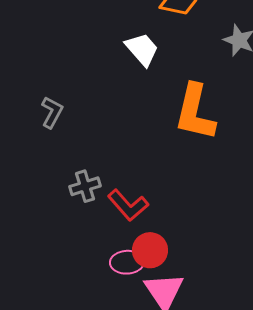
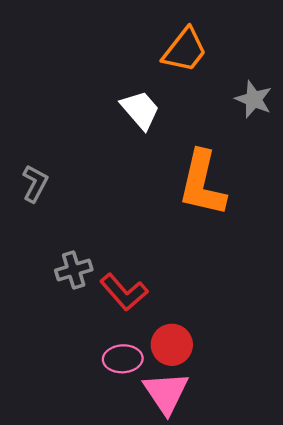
red circle: (150, 250) -> (172, 345), moved

